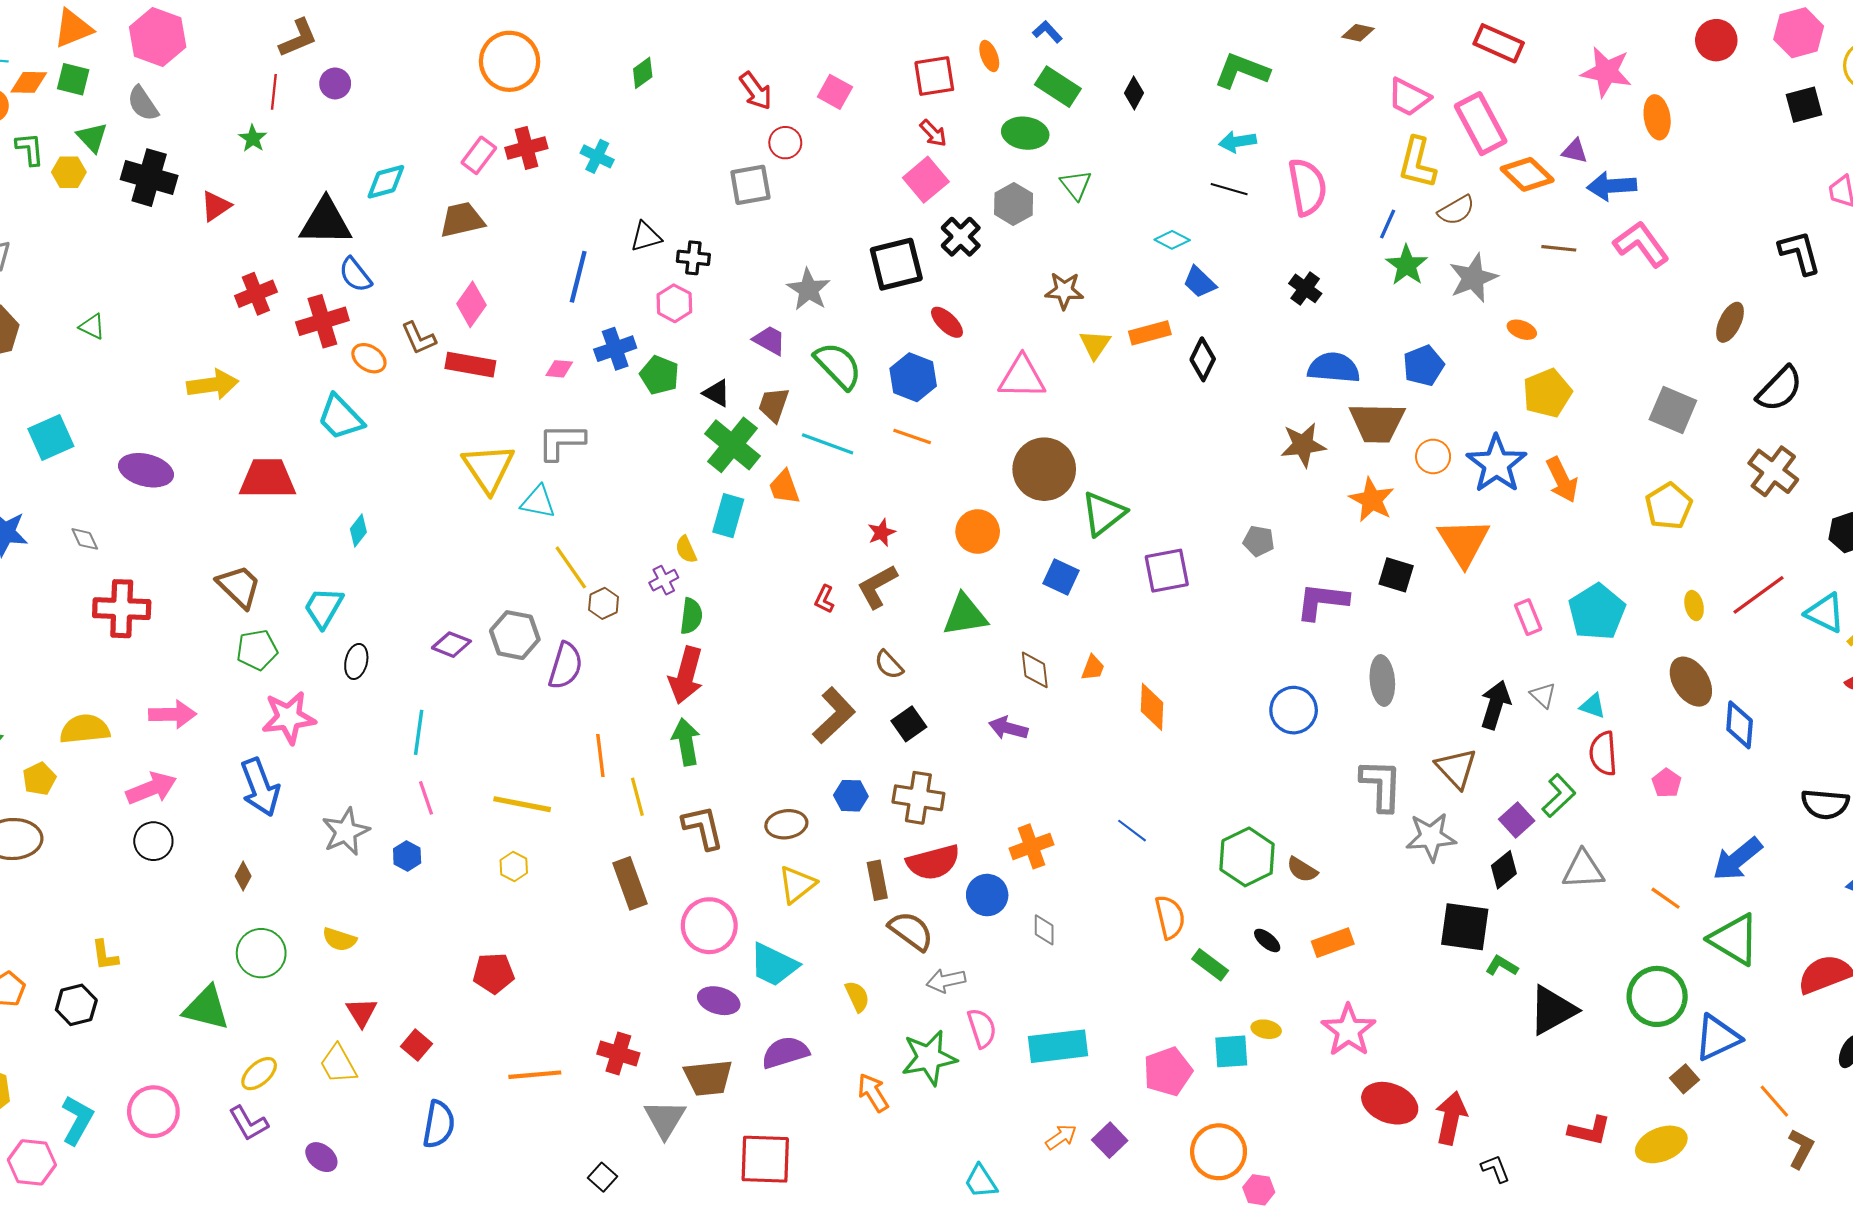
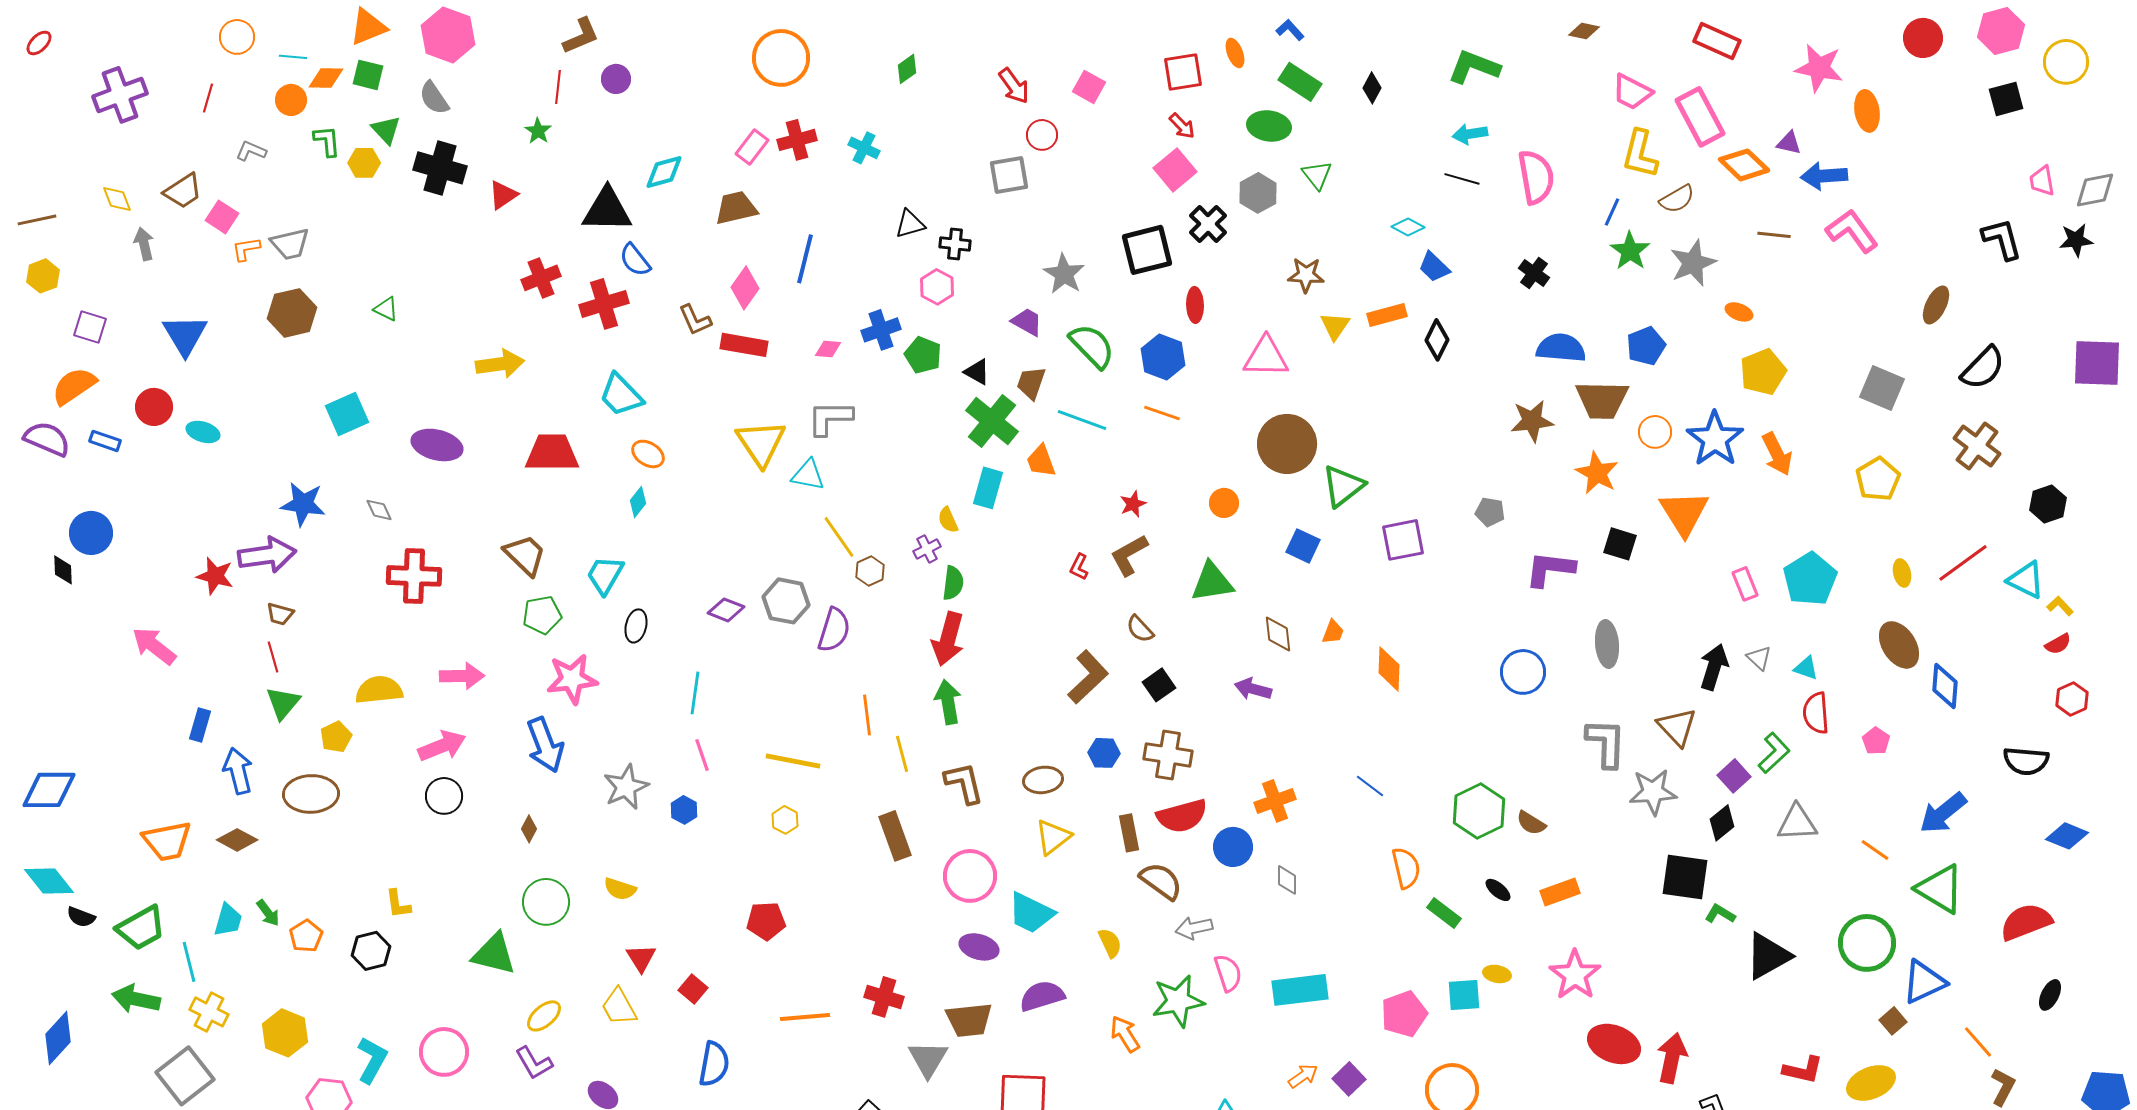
blue line: (578, 277) -> (805, 259), moved
red ellipse: (947, 322) -> (1195, 305), turned 44
orange ellipse: (369, 358) -> (648, 454), moved
orange circle: (978, 532) -> (1224, 503), size x0.7

